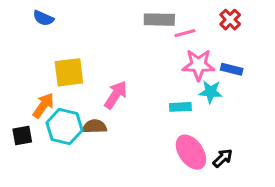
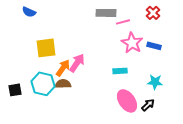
pink star: (198, 65) -> (132, 43), turned 30
cyan star: (211, 92) -> (155, 82), moved
orange arrow: (43, 105) -> (63, 68), moved

